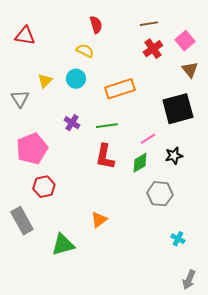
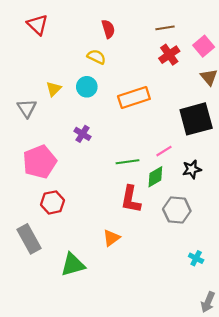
red triangle: (25, 36) -> (38, 25), moved, turned 35
green line: (107, 126) -> (127, 162), moved
red L-shape: (105, 157) -> (131, 199), moved

